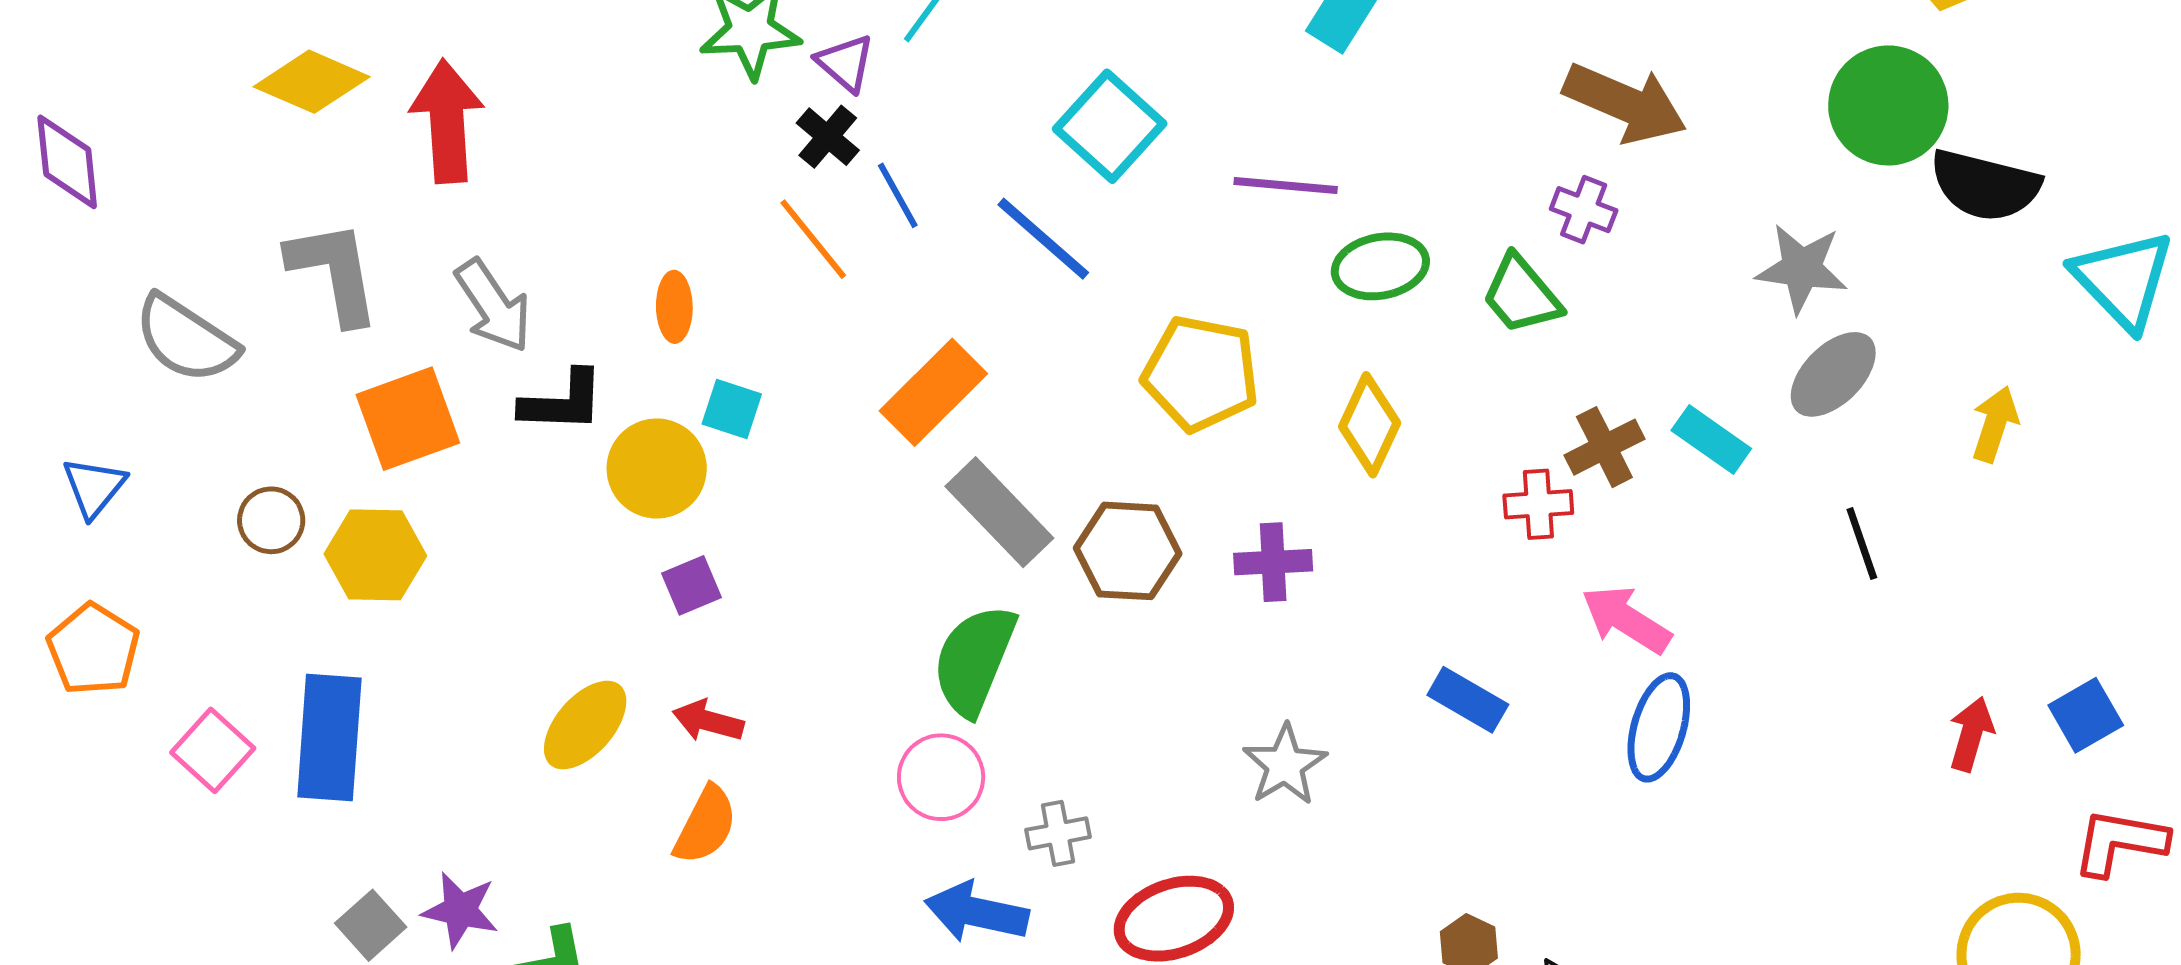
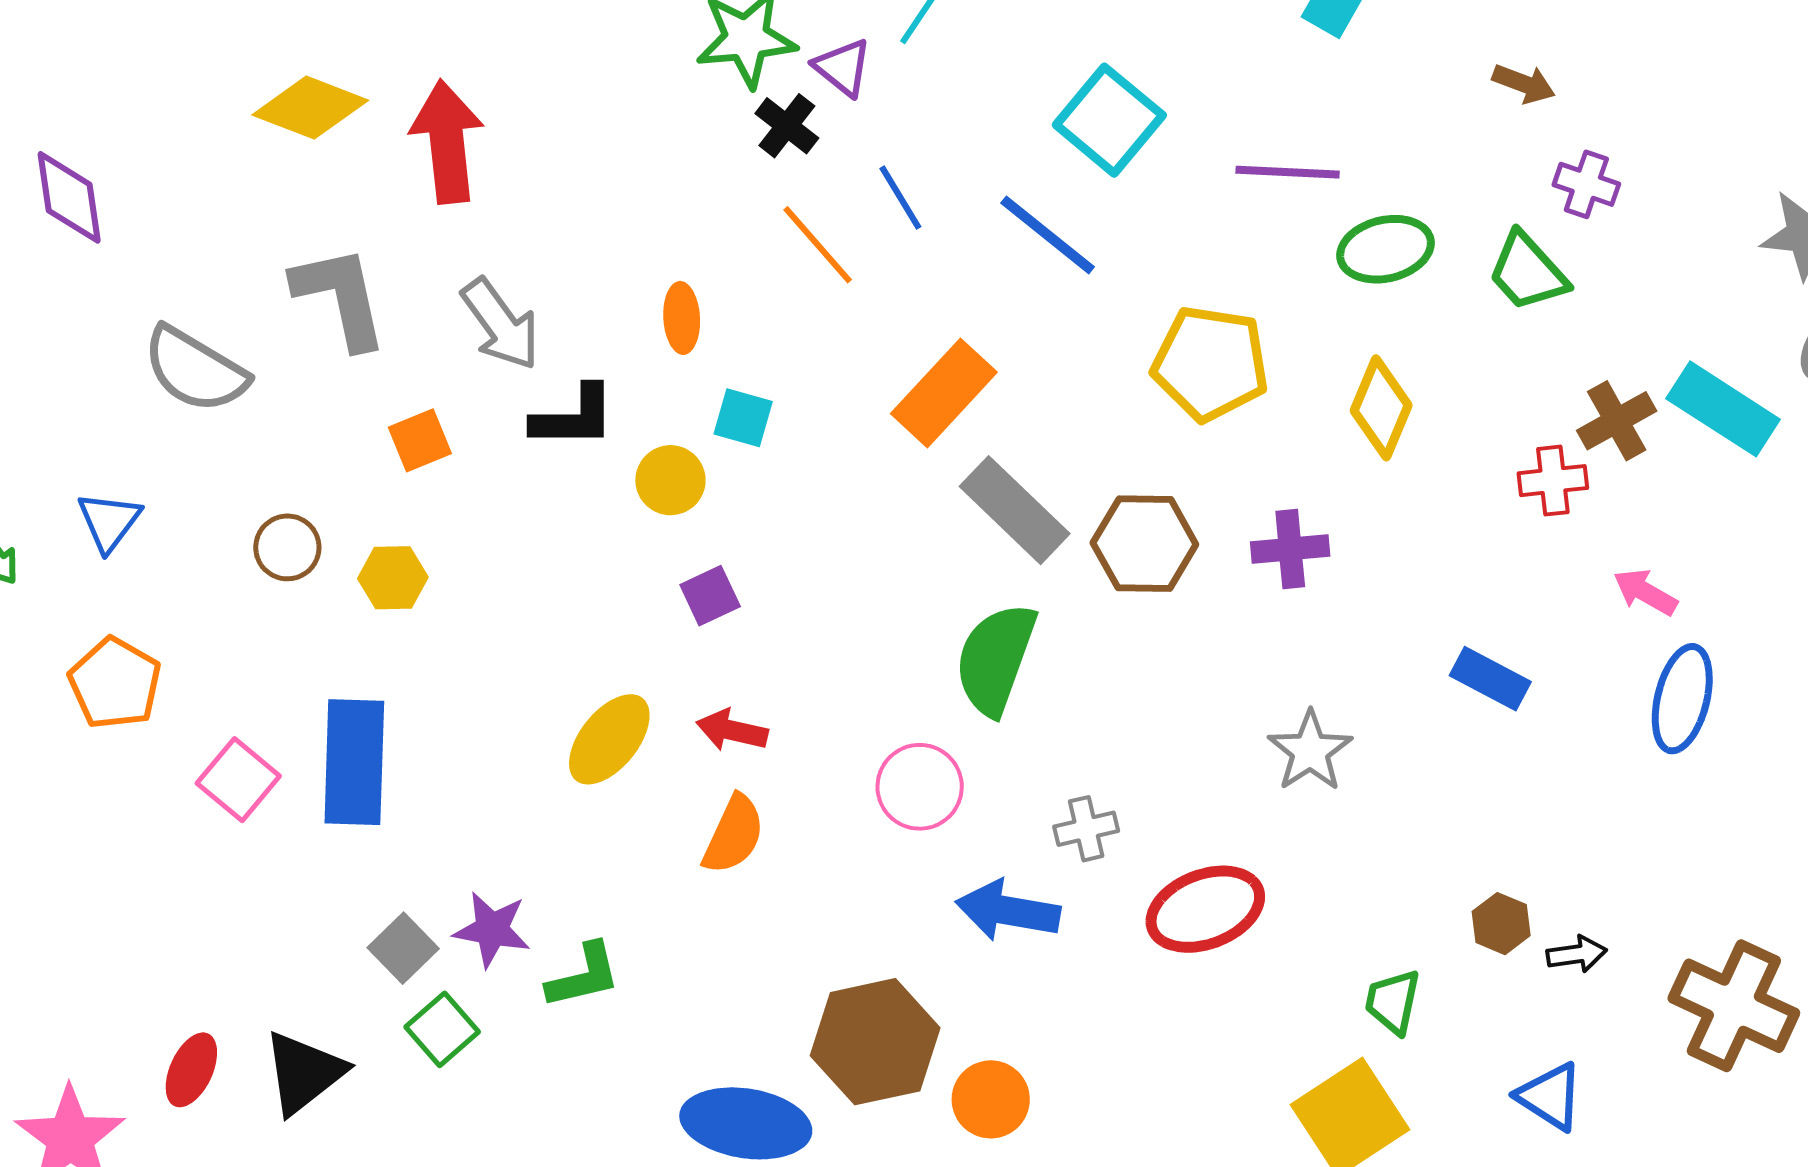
brown arrow: (1625, 103) -> (1524, 84), moved, size x0.5
black cross: (828, 137) -> (787, 126), moved
orange square: (408, 419) -> (420, 440), size x0.6
cyan rectangle: (1711, 440) -> (1723, 409), size x1.4
yellow circle: (657, 468) -> (670, 480), size x0.7
yellow hexagon: (375, 555) -> (393, 578), size x0.7
pink arrow: (1626, 619) -> (1645, 592), size x0.7
pink circle: (941, 777) -> (920, 787), moved

